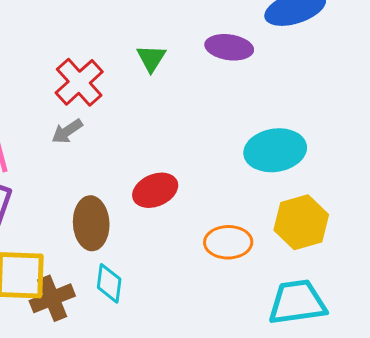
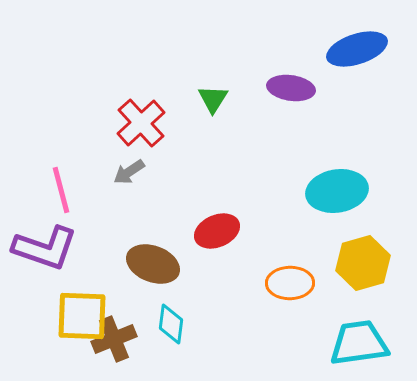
brown ellipse: (91, 223) -> (153, 264), turned -66

